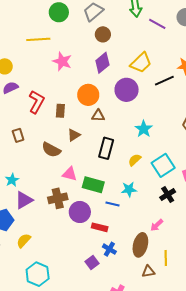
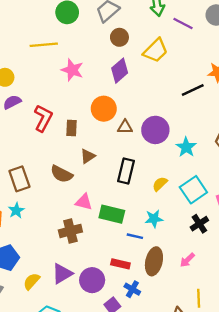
yellow trapezoid: (141, 63) -> (156, 51), moved
purple circle: (127, 90) -> (155, 130), moved
brown triangle: (98, 116) -> (125, 127), moved
cyan star: (144, 129) -> (186, 147), moved
brown rectangle: (18, 135) -> (19, 179), moved, size x1.5
purple triangle: (24, 200) -> (62, 274), moved
purple circle: (80, 212) -> (92, 280), moved
brown ellipse: (140, 245) -> (154, 261), moved

